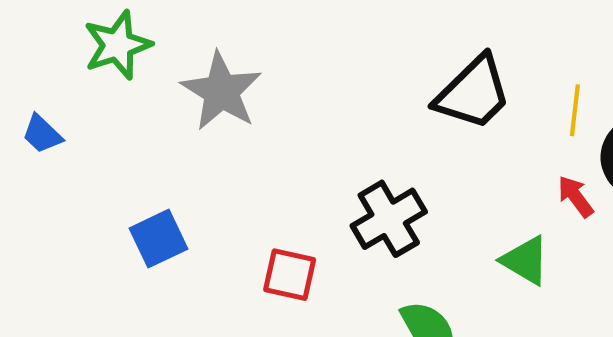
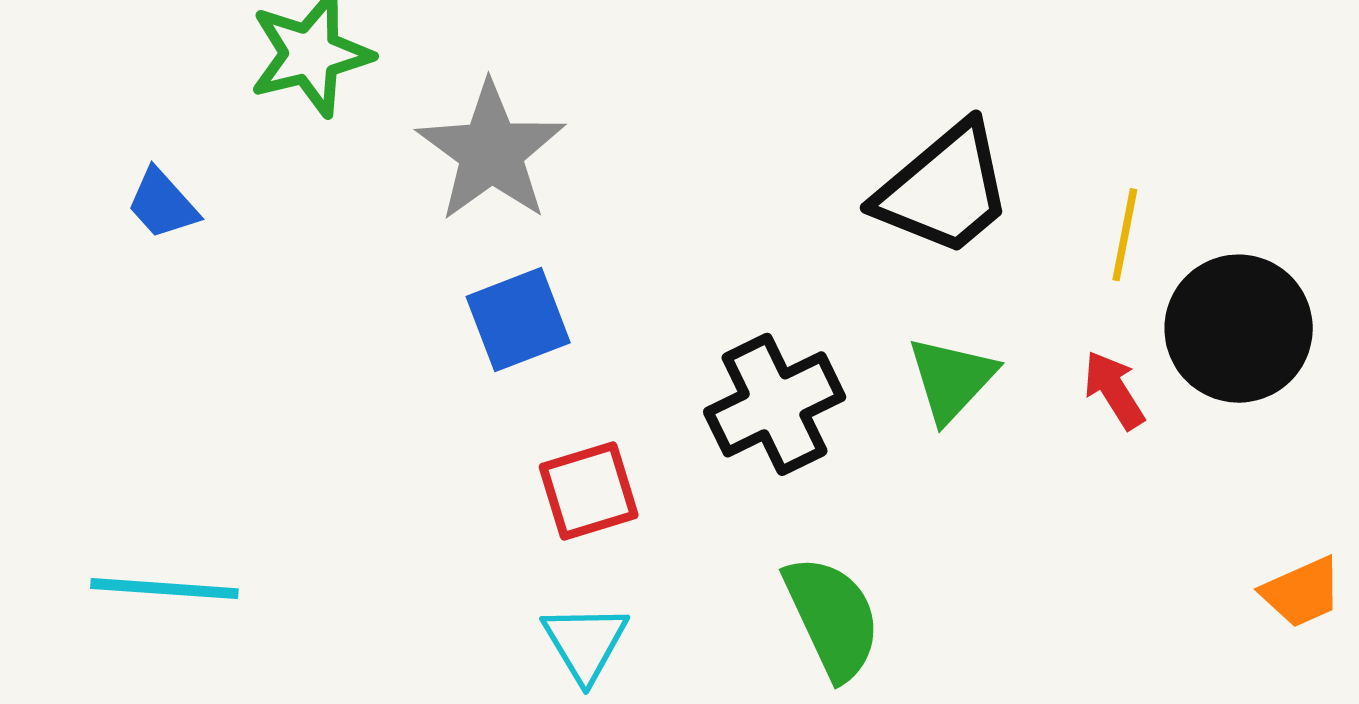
blue square: (158, 239) -> (518, 320), moved
green triangle: (525, 260) -> (951, 379), moved, turned 38
red square: (290, 275) -> (589, 491), turned -34

